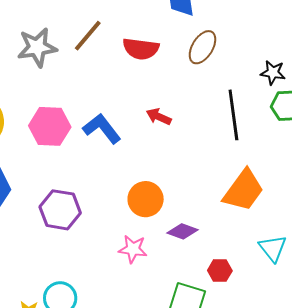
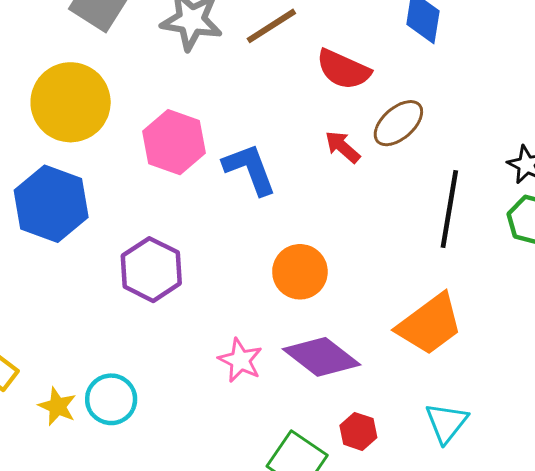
brown ellipse: (202, 47) -> (398, 123), moved
red arrow: (159, 117) -> (343, 147), moved
orange circle: (146, 199) -> (300, 272), moved
purple diamond: (183, 231) -> (322, 357), size x1.6

